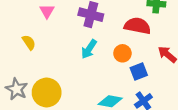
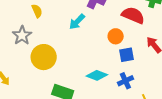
cyan arrow: (89, 49) -> (77, 22), moved
gray star: (17, 89) -> (22, 35), moved

